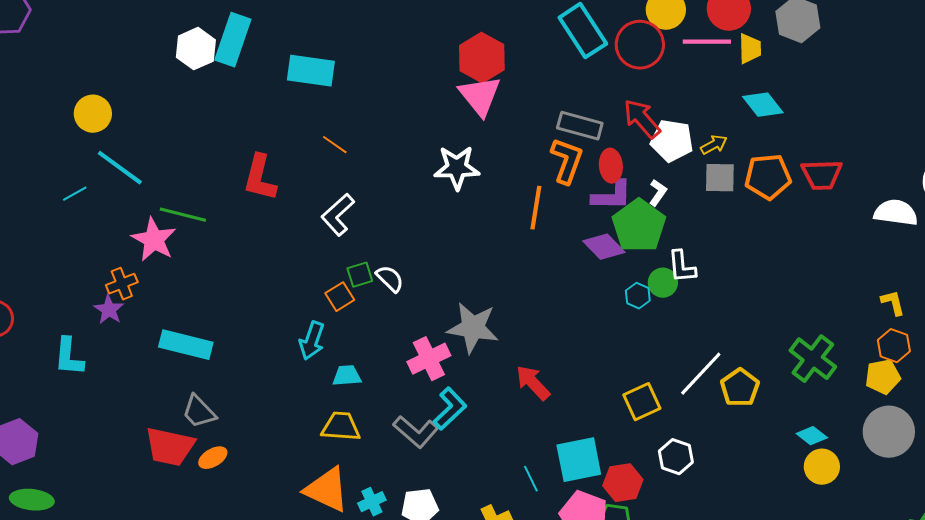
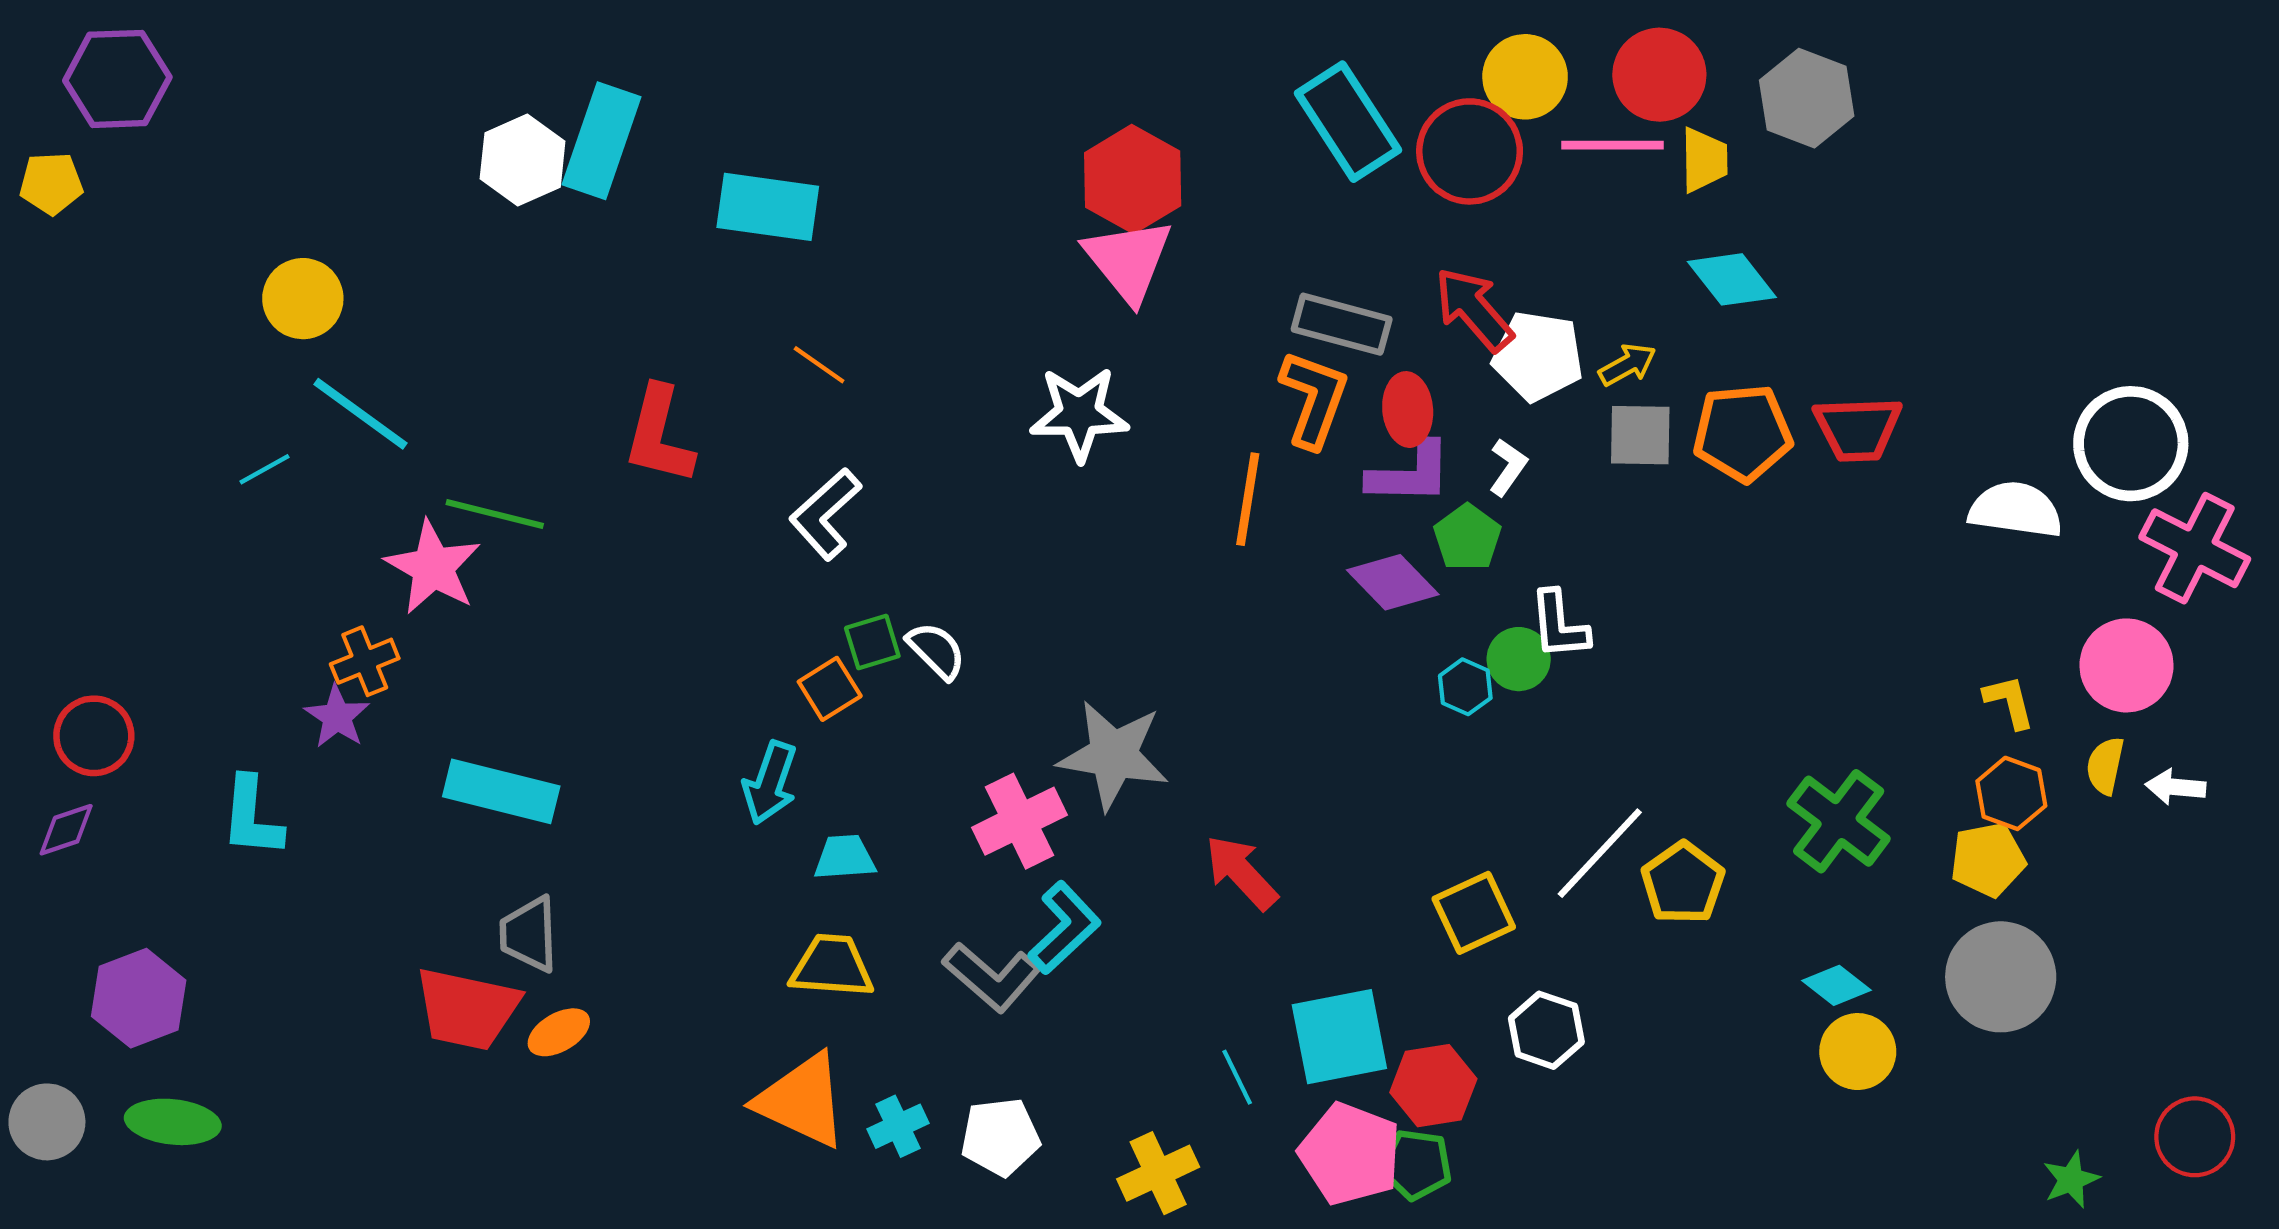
green pentagon: (639, 226) -> (1467, 537), size x0.6
gray trapezoid: (199, 412) -> (529, 934), turned 42

